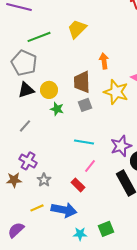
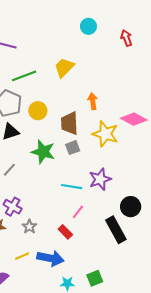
yellow circle: (49, 90) -> (38, 111), moved
green star: (57, 109) -> (43, 152), size x1.6
purple star: (121, 146) -> (100, 179), moved

